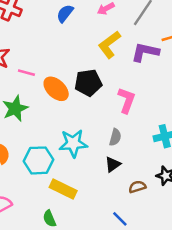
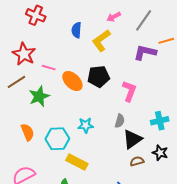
blue semicircle: (65, 13) -> (76, 30), moved, turned -35
yellow L-shape: (109, 45) -> (101, 41), moved
cyan star: (73, 143) -> (86, 125), size x0.7
black triangle: (113, 164) -> (132, 139), moved, size x1.5

